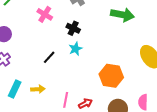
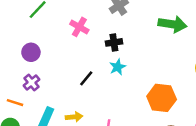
black cross: (73, 28) -> (114, 42), turned -32

